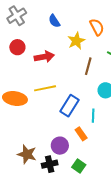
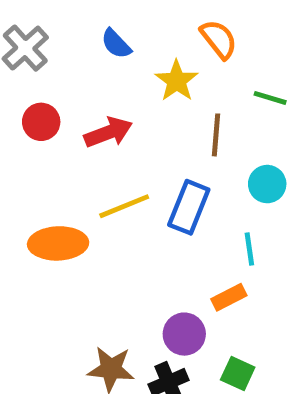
blue rectangle: (70, 106) -> (189, 207), moved
orange rectangle: (81, 134) -> (229, 297), turned -72

